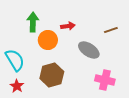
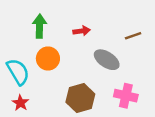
orange circle: (48, 40) -> (48, 58), moved
brown hexagon: (52, 75) -> (80, 98), moved

